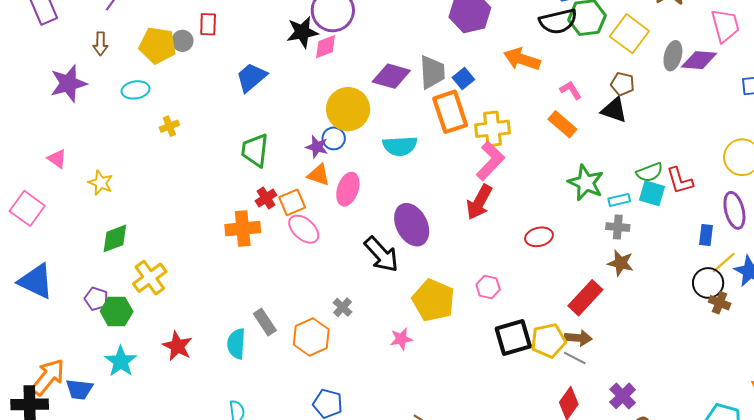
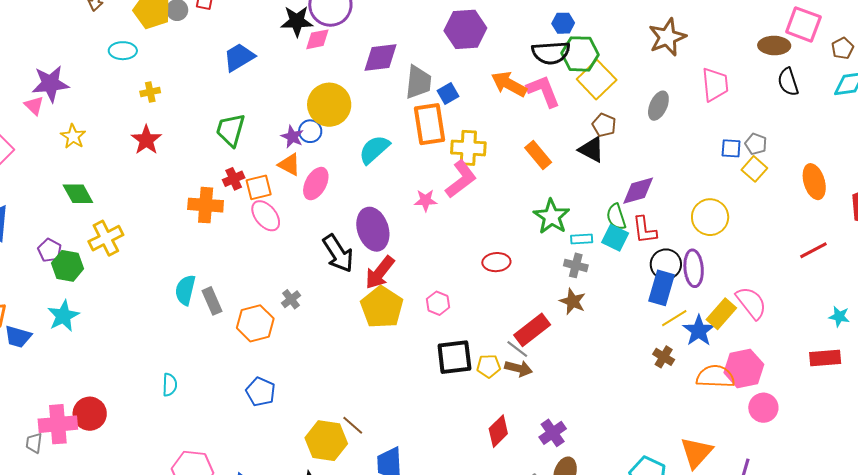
yellow square: (629, 34) -> (597, 80), moved
purple diamond: (699, 60) -> (638, 191), moved, turned -30
purple diamond: (391, 76) -> (380, 57), moved, turned -33
purple star: (68, 83) -> (50, 84), moved
pink L-shape: (571, 90) -> (543, 91), moved, size x1.6
cyan semicircle: (400, 146) -> (374, 150), turned 132
green semicircle: (650, 172) -> (616, 217), turned 84
red arrow: (479, 202) -> (380, 273), moved
blue rectangle: (706, 235) -> (661, 288), size x1.6
green diamond: (115, 238) -> (78, 194), turned 72
black circle: (708, 283) -> (666, 264), moved
pink star: (401, 339) -> (426, 200), moved
yellow pentagon: (548, 341) -> (489, 366), size x0.7
cyan semicircle: (236, 344) -> (185, 290), moved
red star: (177, 346) -> (146, 140), moved
gray line: (575, 358) -> (517, 349), moved

